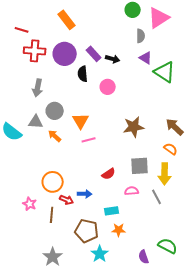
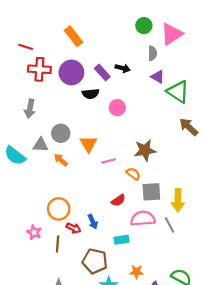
black arrow: (113, 59) -> (123, 68), moved
black semicircle: (83, 74) -> (91, 94), turned -91
gray arrow: (38, 88) -> (30, 109), moved
brown arrow: (175, 127) -> (189, 127), moved
pink line: (89, 140) -> (109, 161), moved
orange semicircle: (171, 149) -> (133, 174), moved
pink semicircle: (132, 191) -> (143, 218), size x1.6
blue arrow: (85, 194) -> (93, 222), turned 64
orange star: (119, 230) -> (136, 272), moved

